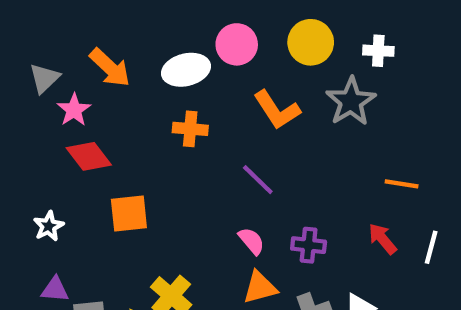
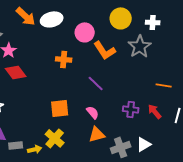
pink circle: (237, 44) -> (85, 32), moved
orange arrow: (110, 68) -> (26, 16), moved
white ellipse: (186, 70) -> (52, 19), moved
orange square: (129, 213) -> (60, 108), moved
purple cross: (309, 245) -> (131, 109), moved

